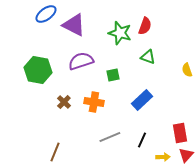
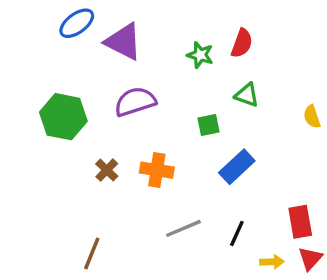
green star: (120, 33) -> (200, 55), size x0.7
green square: (113, 75) -> (209, 125), moved

